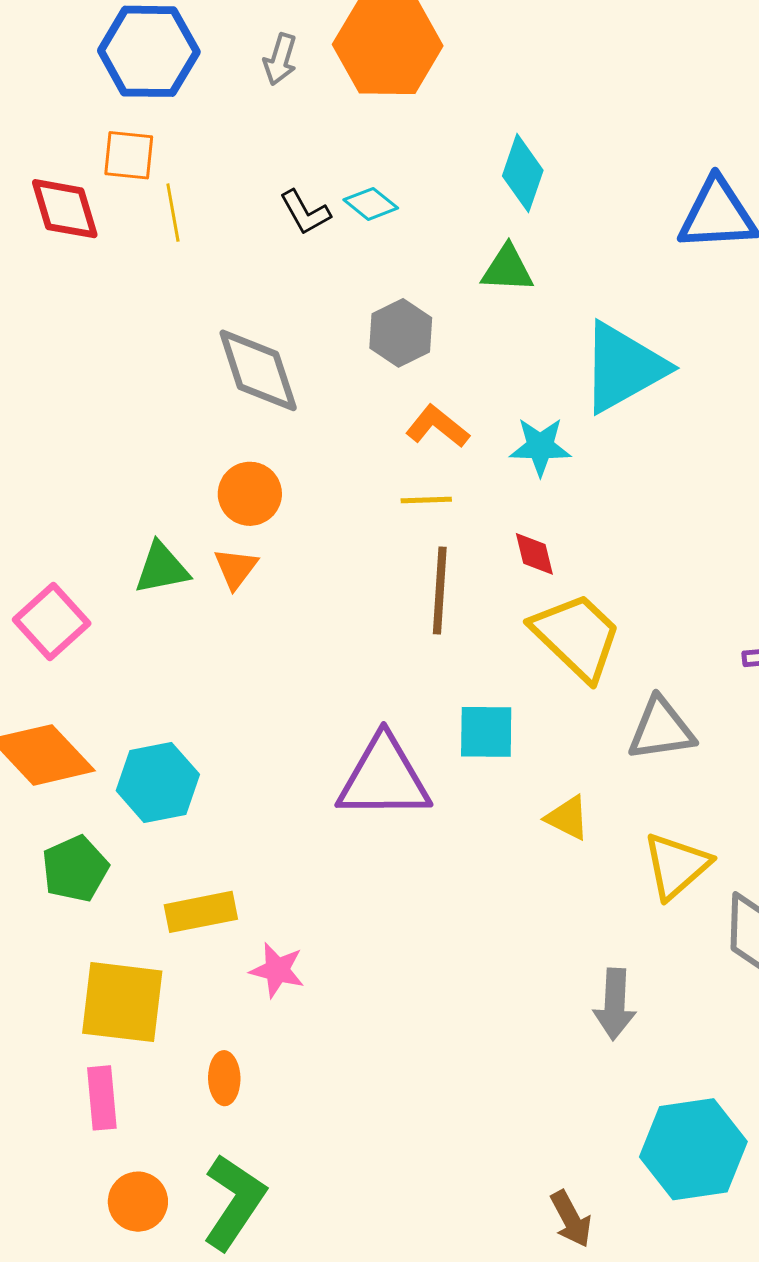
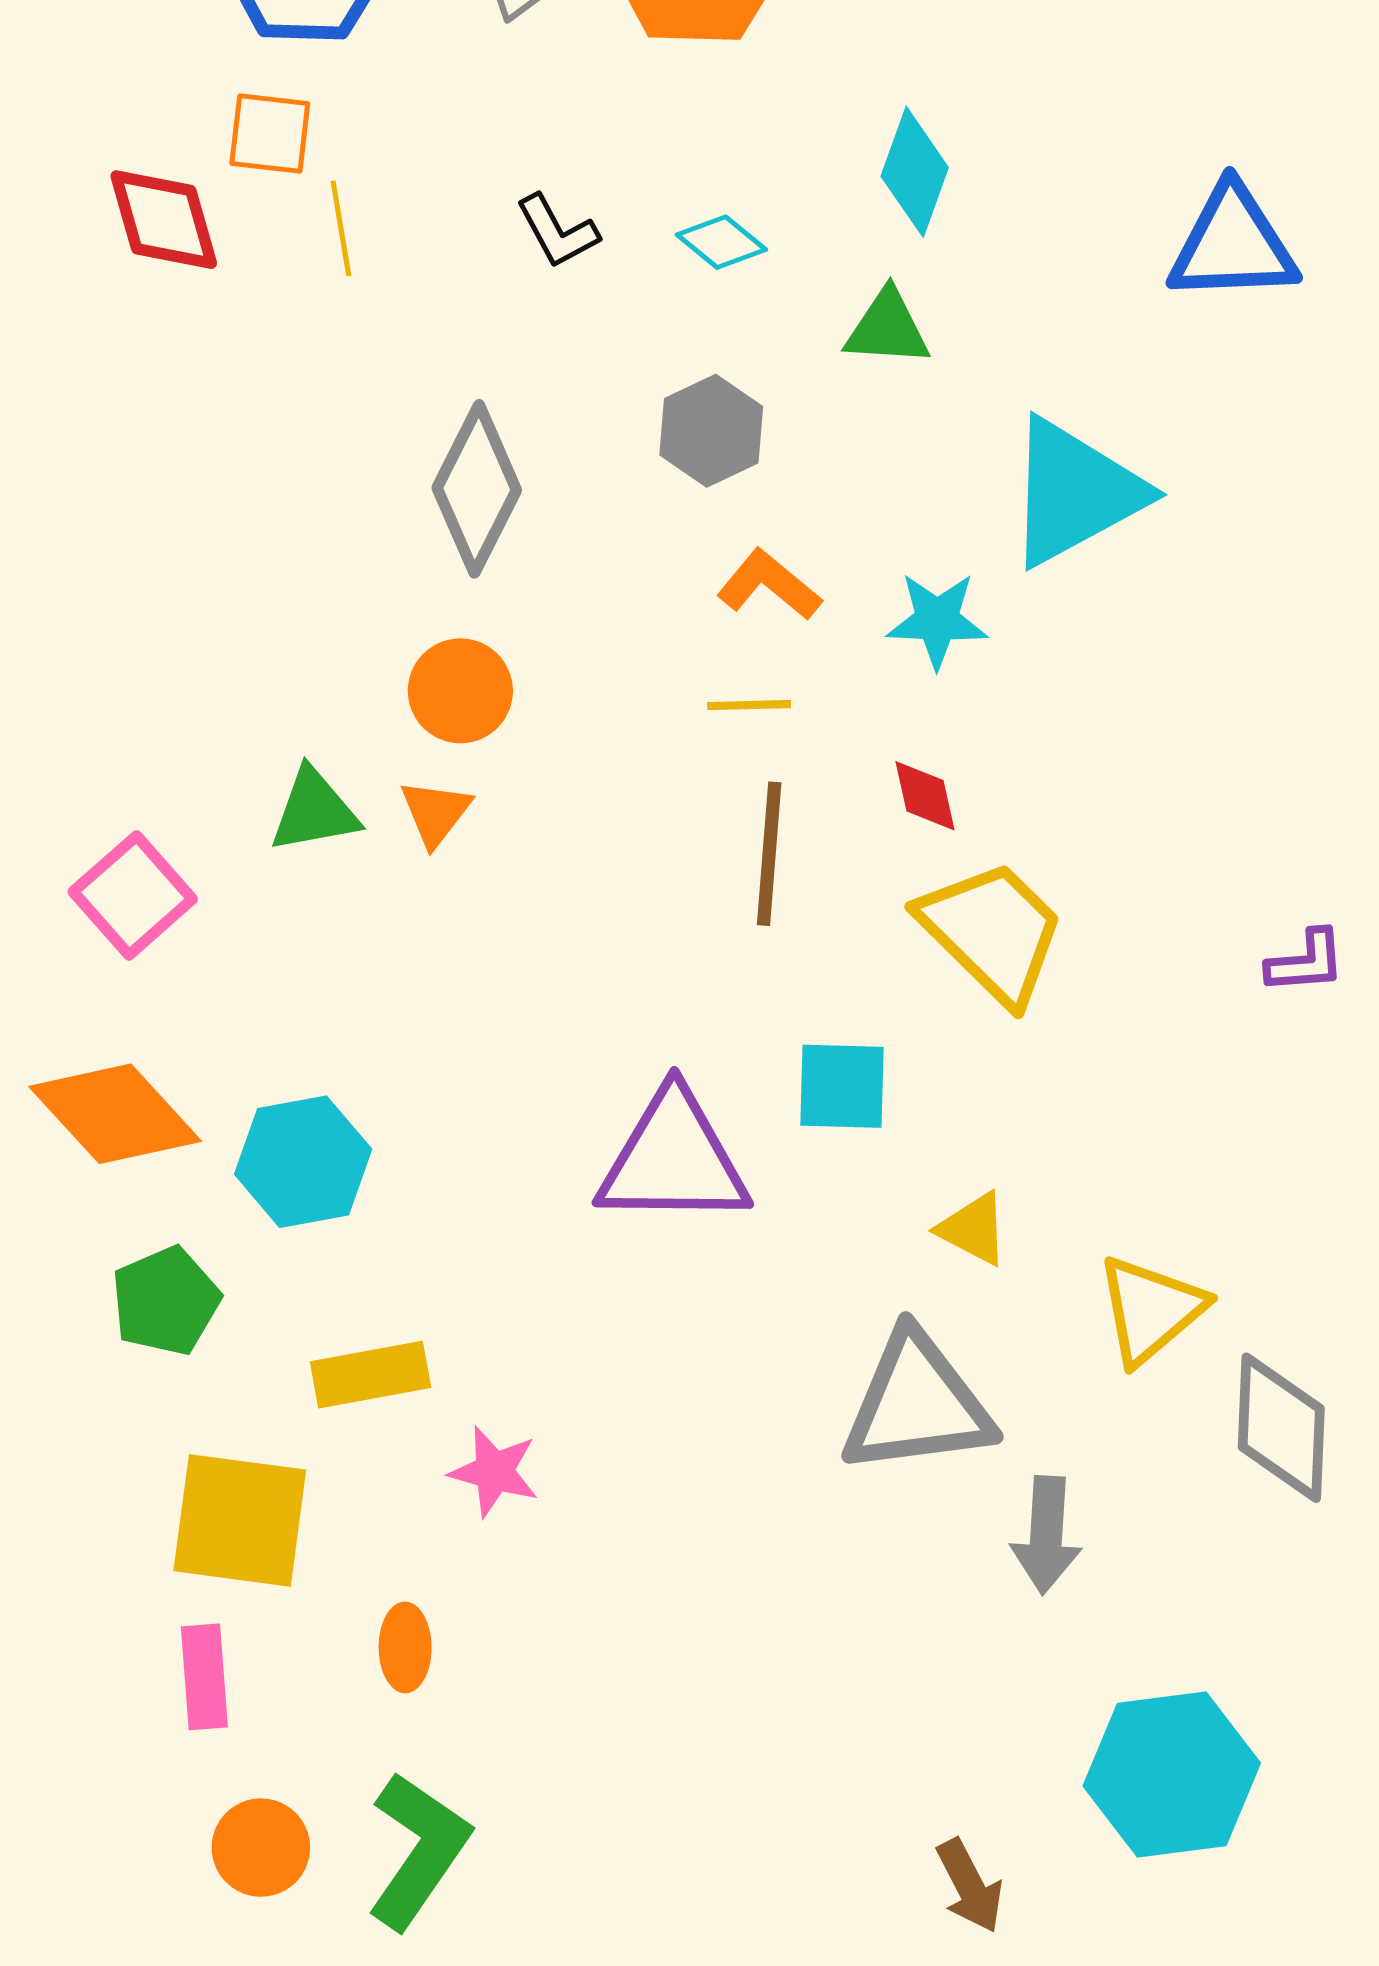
cyan diamond: (371, 204) -> (721, 242), moved
gray diamond: (258, 370) -> (477, 489), turned 44
gray triangle: (661, 729) -> (917, 1404), moved, size x1.4

